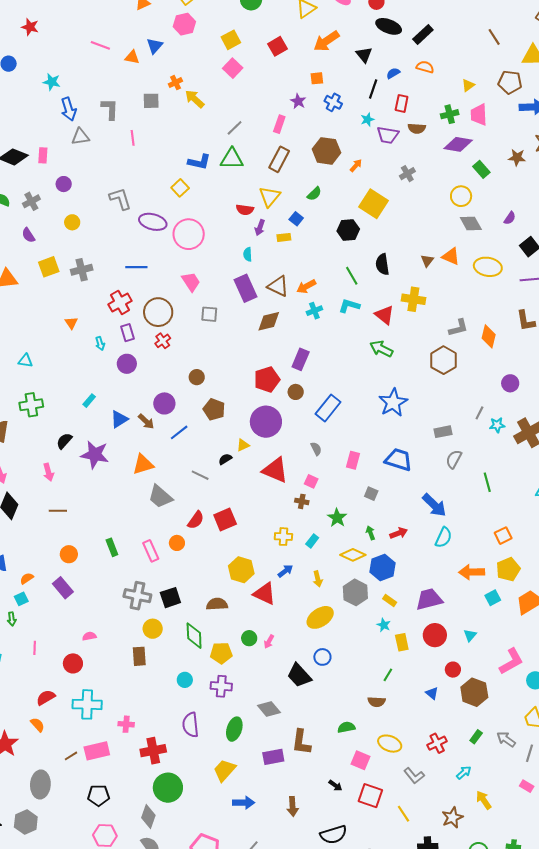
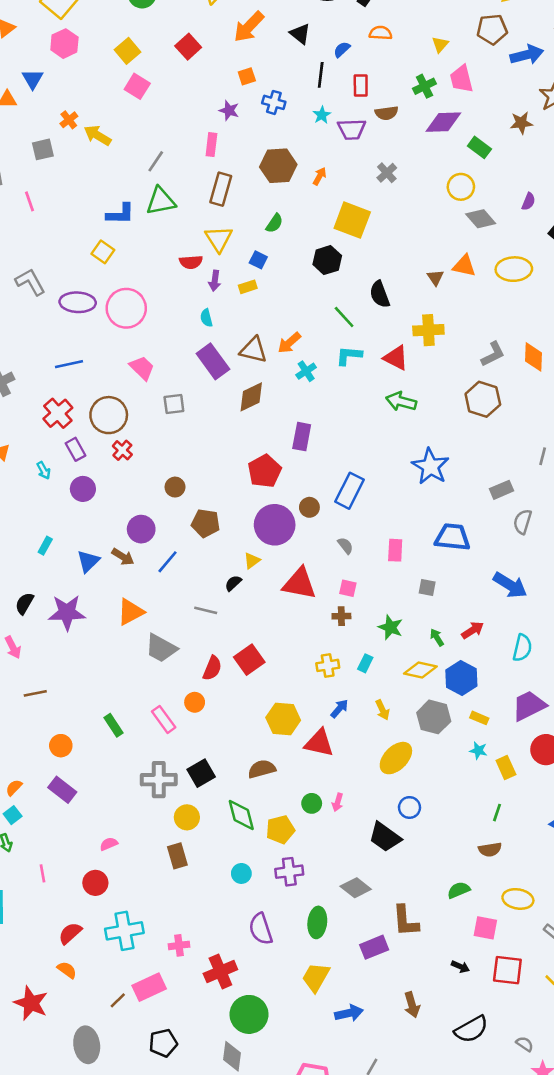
brown circle: (296, 392) -> (309, 507), moved
cyan semicircle: (443, 537) -> (522, 648), moved

